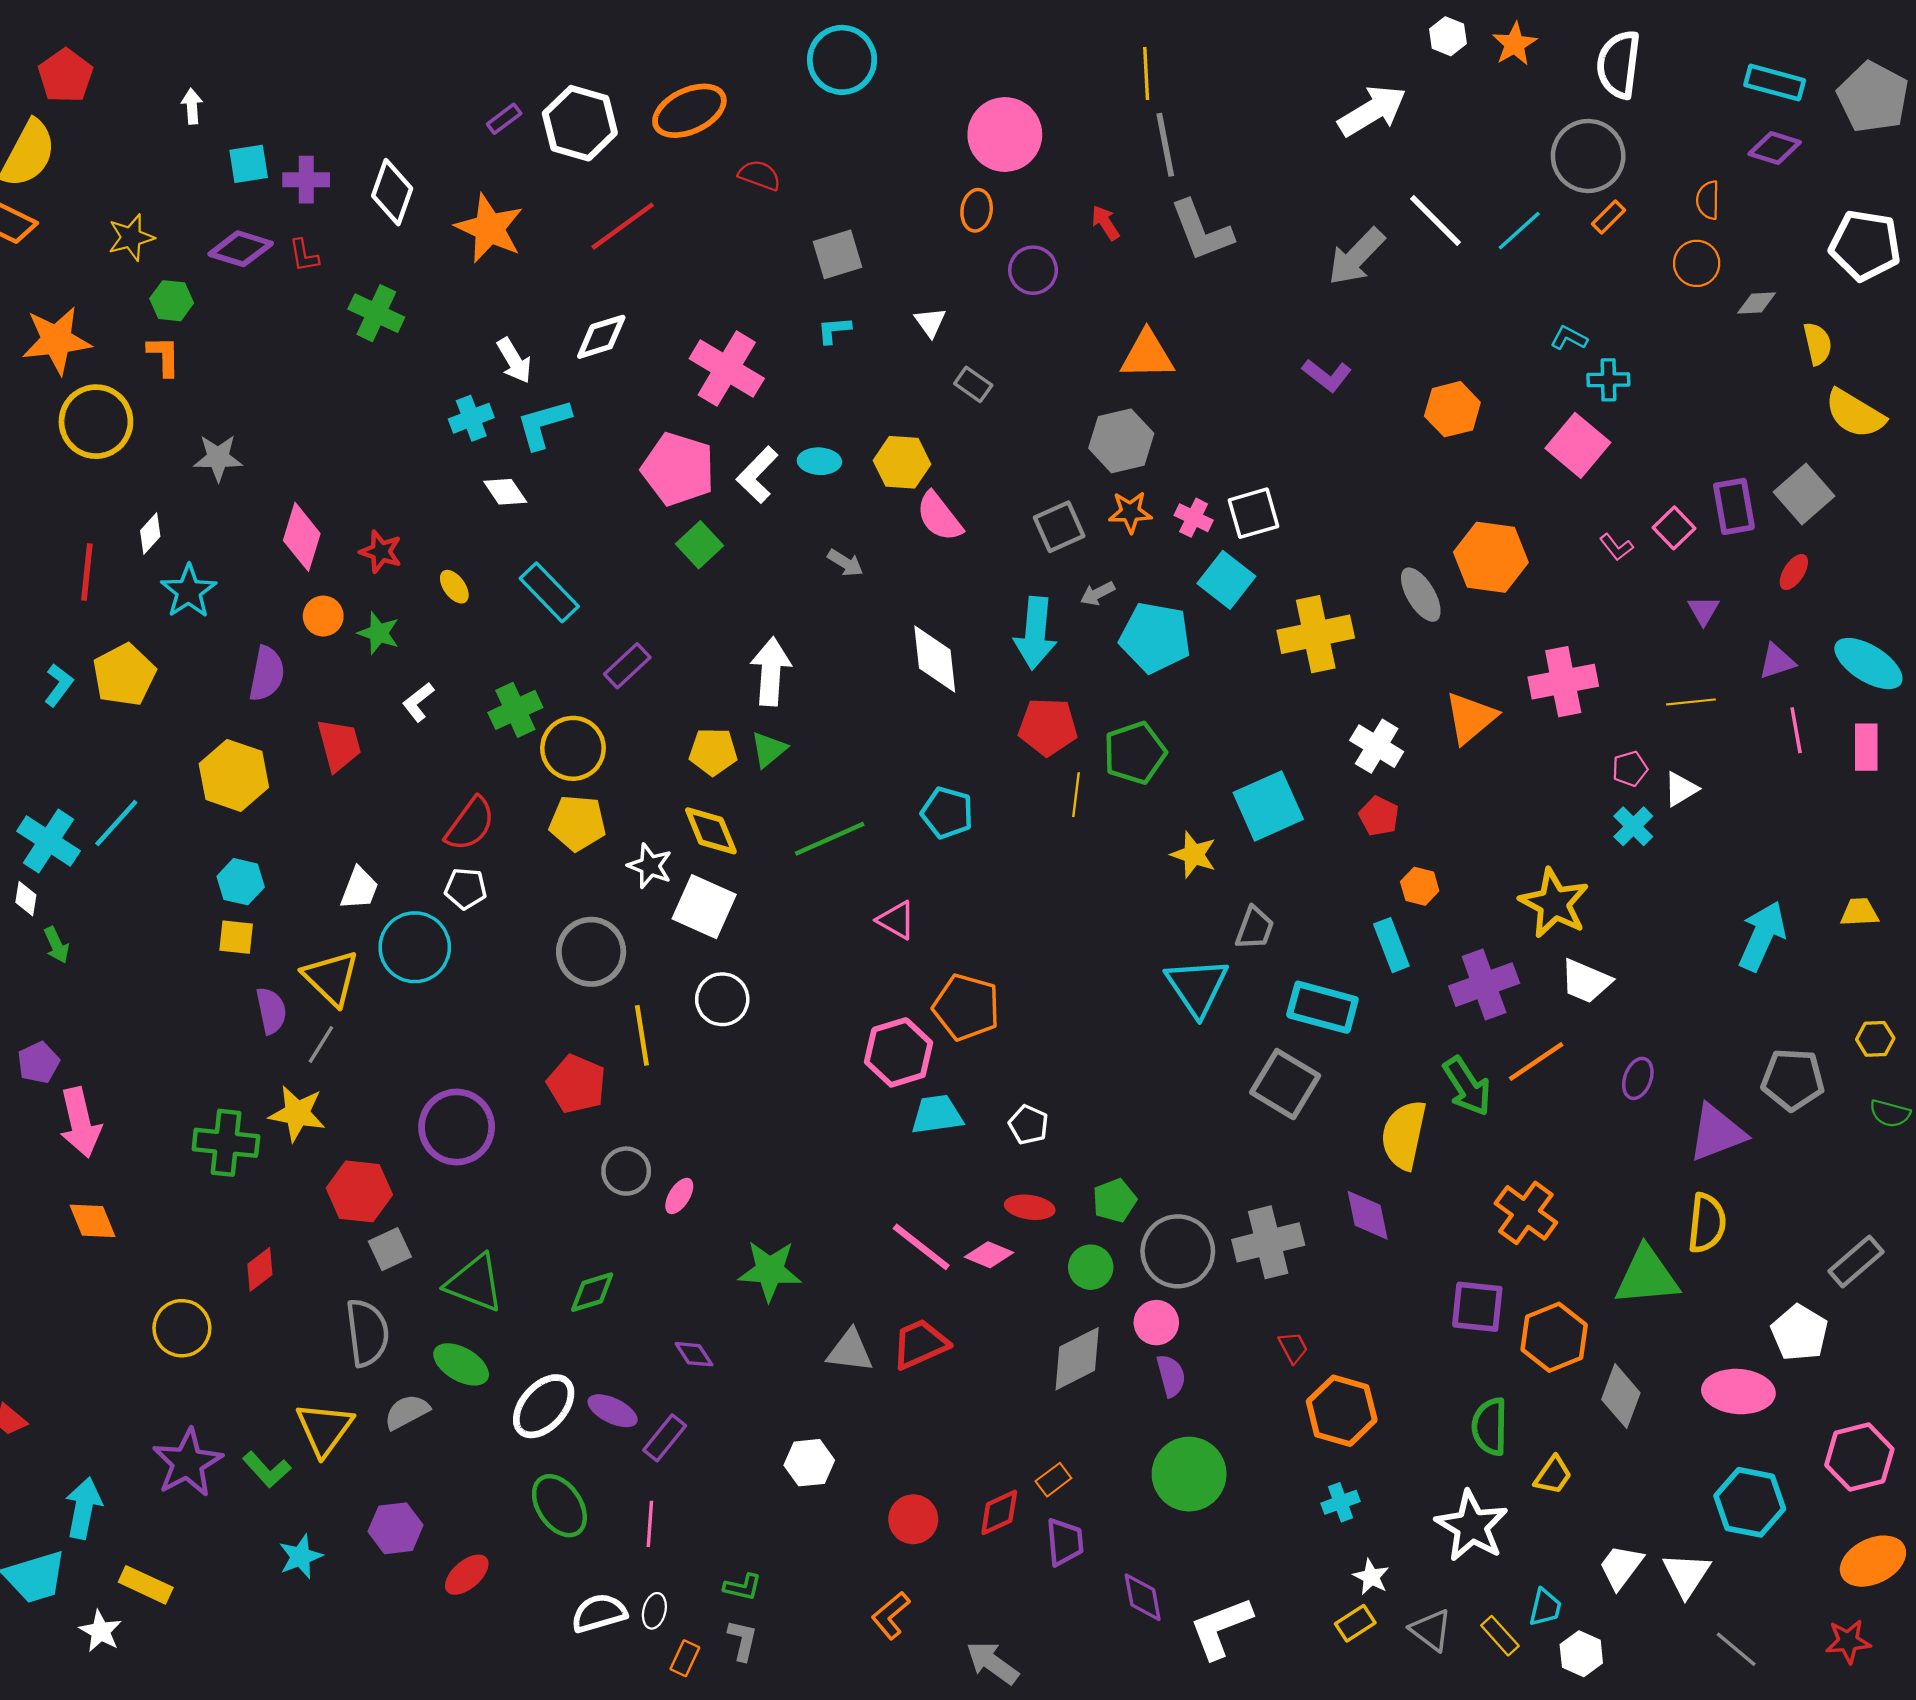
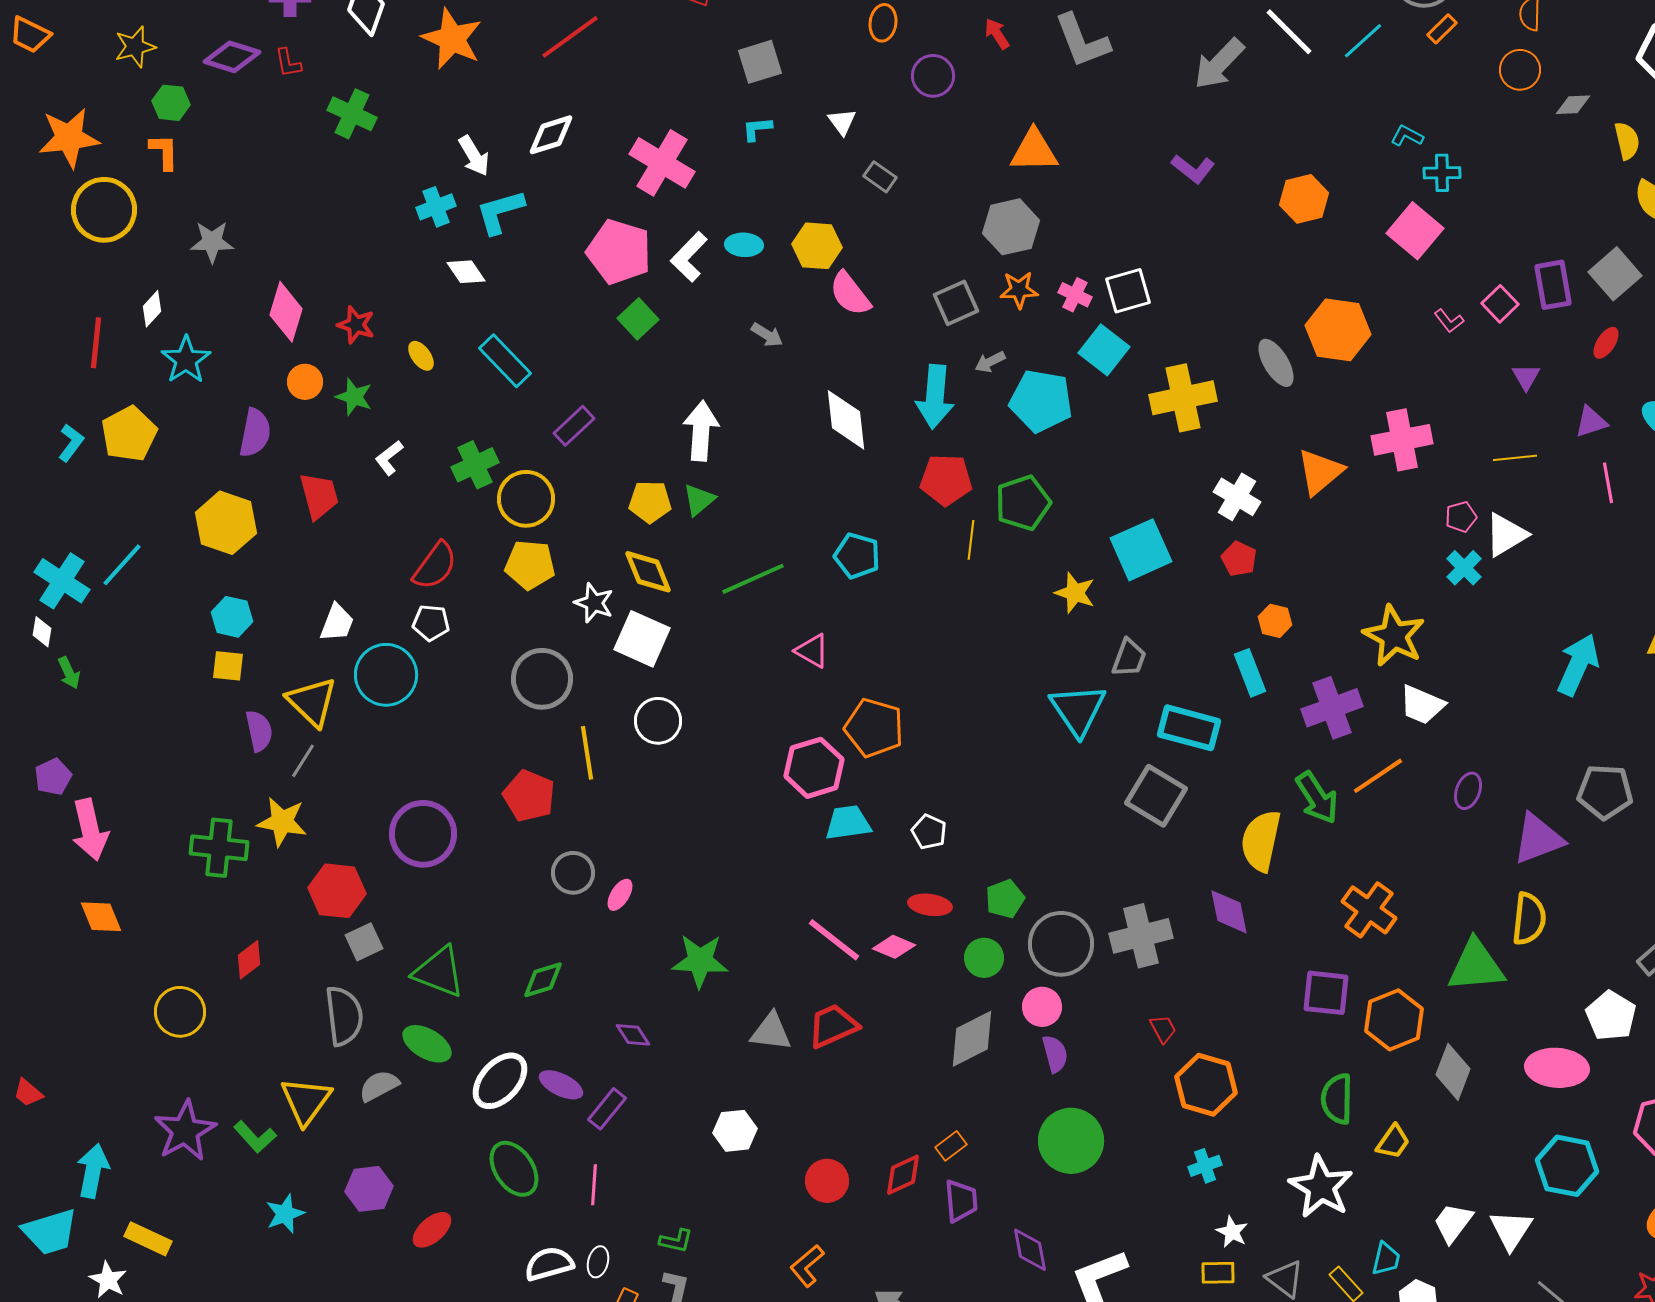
white triangle: (1681, 789) -> (1506, 535), size x1.4
yellow rectangle: (1355, 1623) -> (1218, 1273), turned 32

